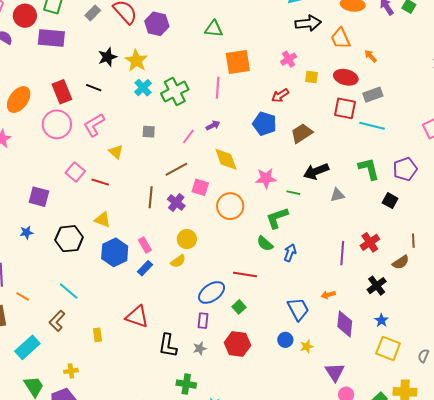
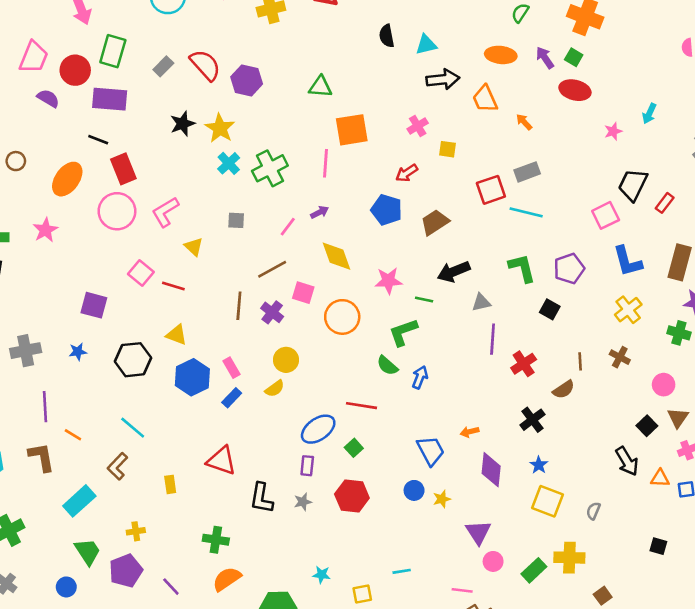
red ellipse: (346, 77) -> (575, 90), moved
black line: (94, 88) -> (98, 140), moved
red square: (345, 108) -> (491, 190), turned -30
purple line: (342, 253) -> (493, 339), moved
green cross: (186, 384) -> (216, 540), moved

